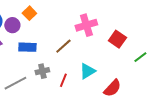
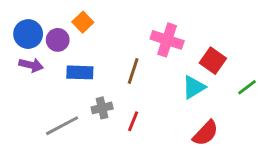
pink cross: (86, 25) -> (167, 40), turned 35
brown line: (63, 46) -> (133, 71), turned -30
cyan triangle: (87, 71) -> (194, 87), moved

